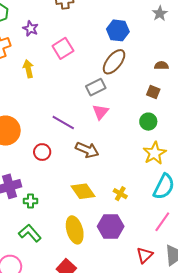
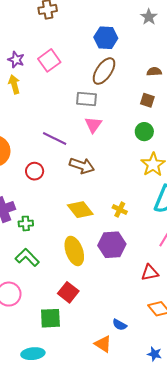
purple star: (31, 29) -> (16, 60), moved
gray rectangle: (96, 87) -> (87, 99), turned 36
red triangle: (145, 255) -> (150, 273), turned 36

